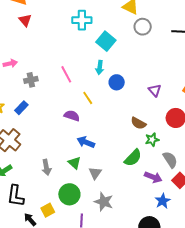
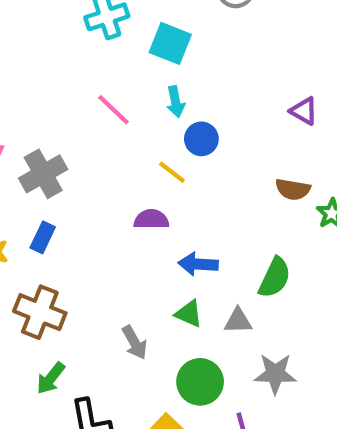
pink line: (66, 74) -> (113, 110), moved
gray cross: (31, 80) -> (43, 174), size x1.5
blue circle: (117, 82) -> (201, 139), moved
green semicircle: (133, 158) -> (275, 278), moved
gray triangle: (95, 173) -> (238, 321), turned -48

